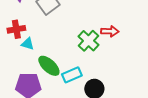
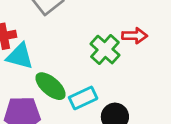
cyan triangle: (28, 44) -> (20, 56), size x1.5

